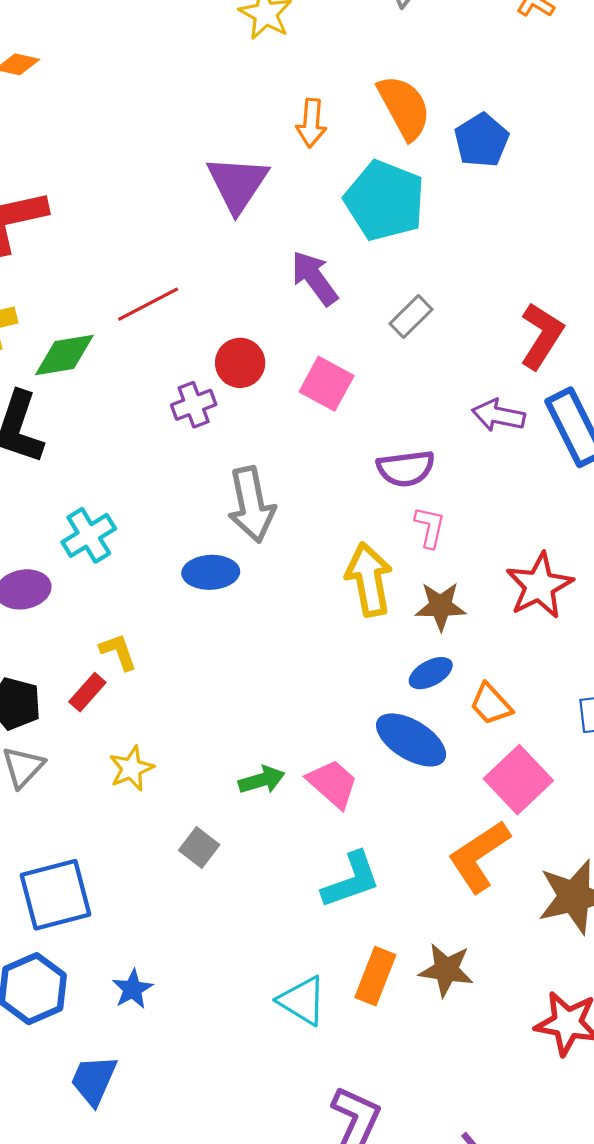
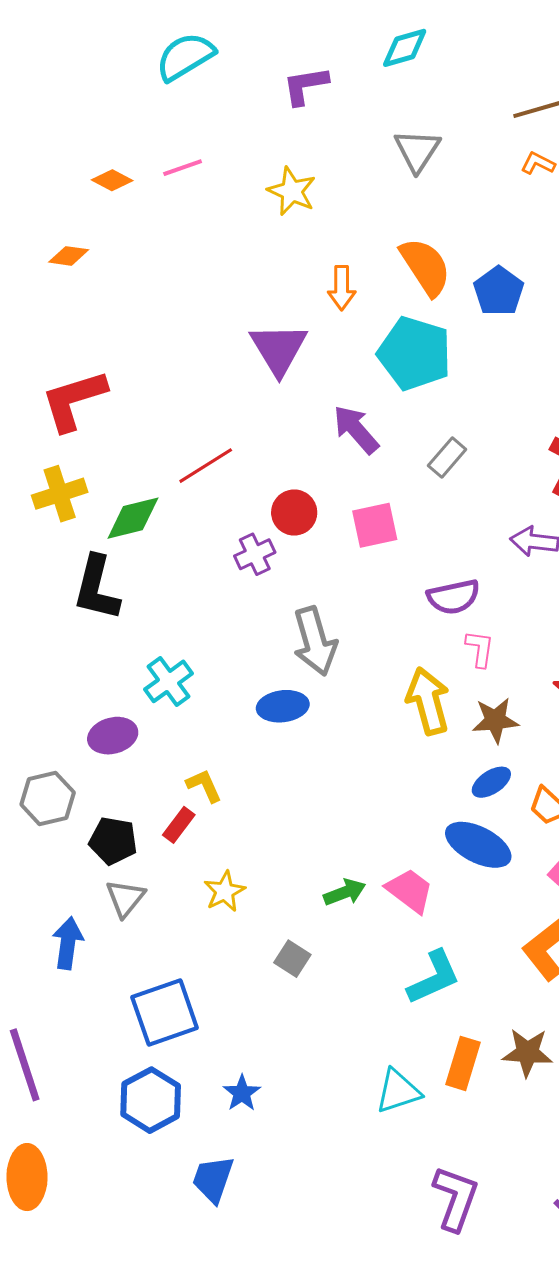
pink square: (327, 384) -> (375, 525), turned -36
cyan triangle: (302, 1001) -> (398, 1091), turned -45

